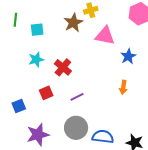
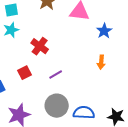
cyan star: (36, 60) -> (11, 30), moved

